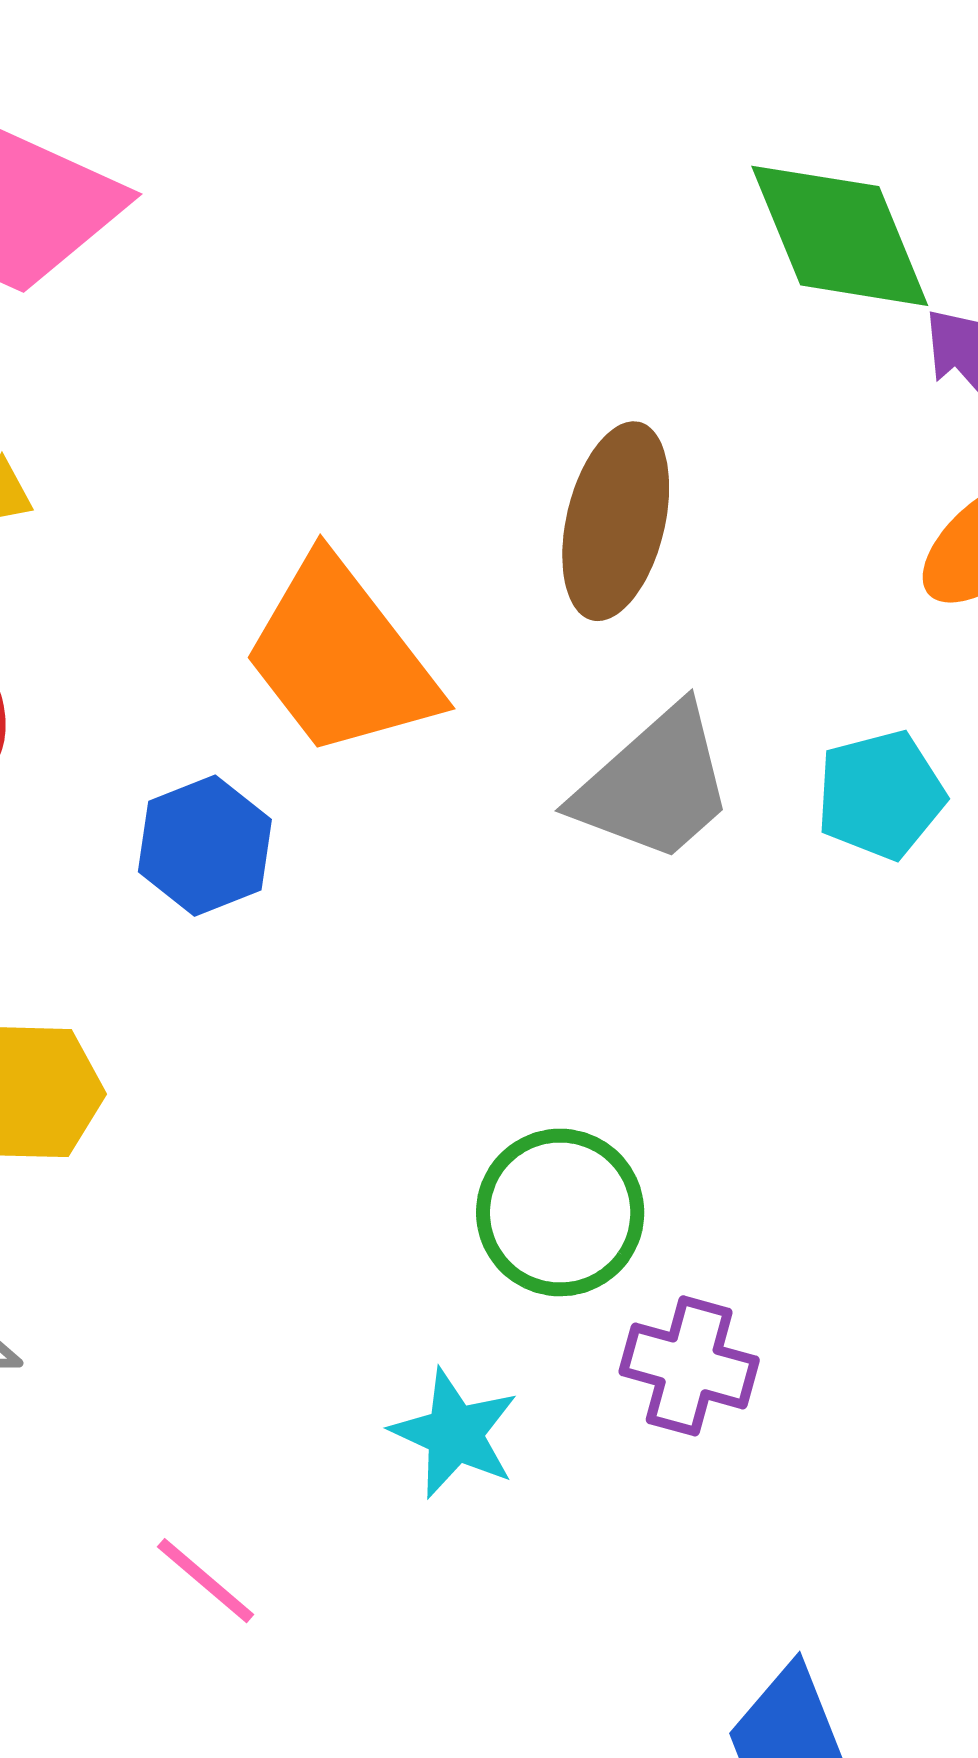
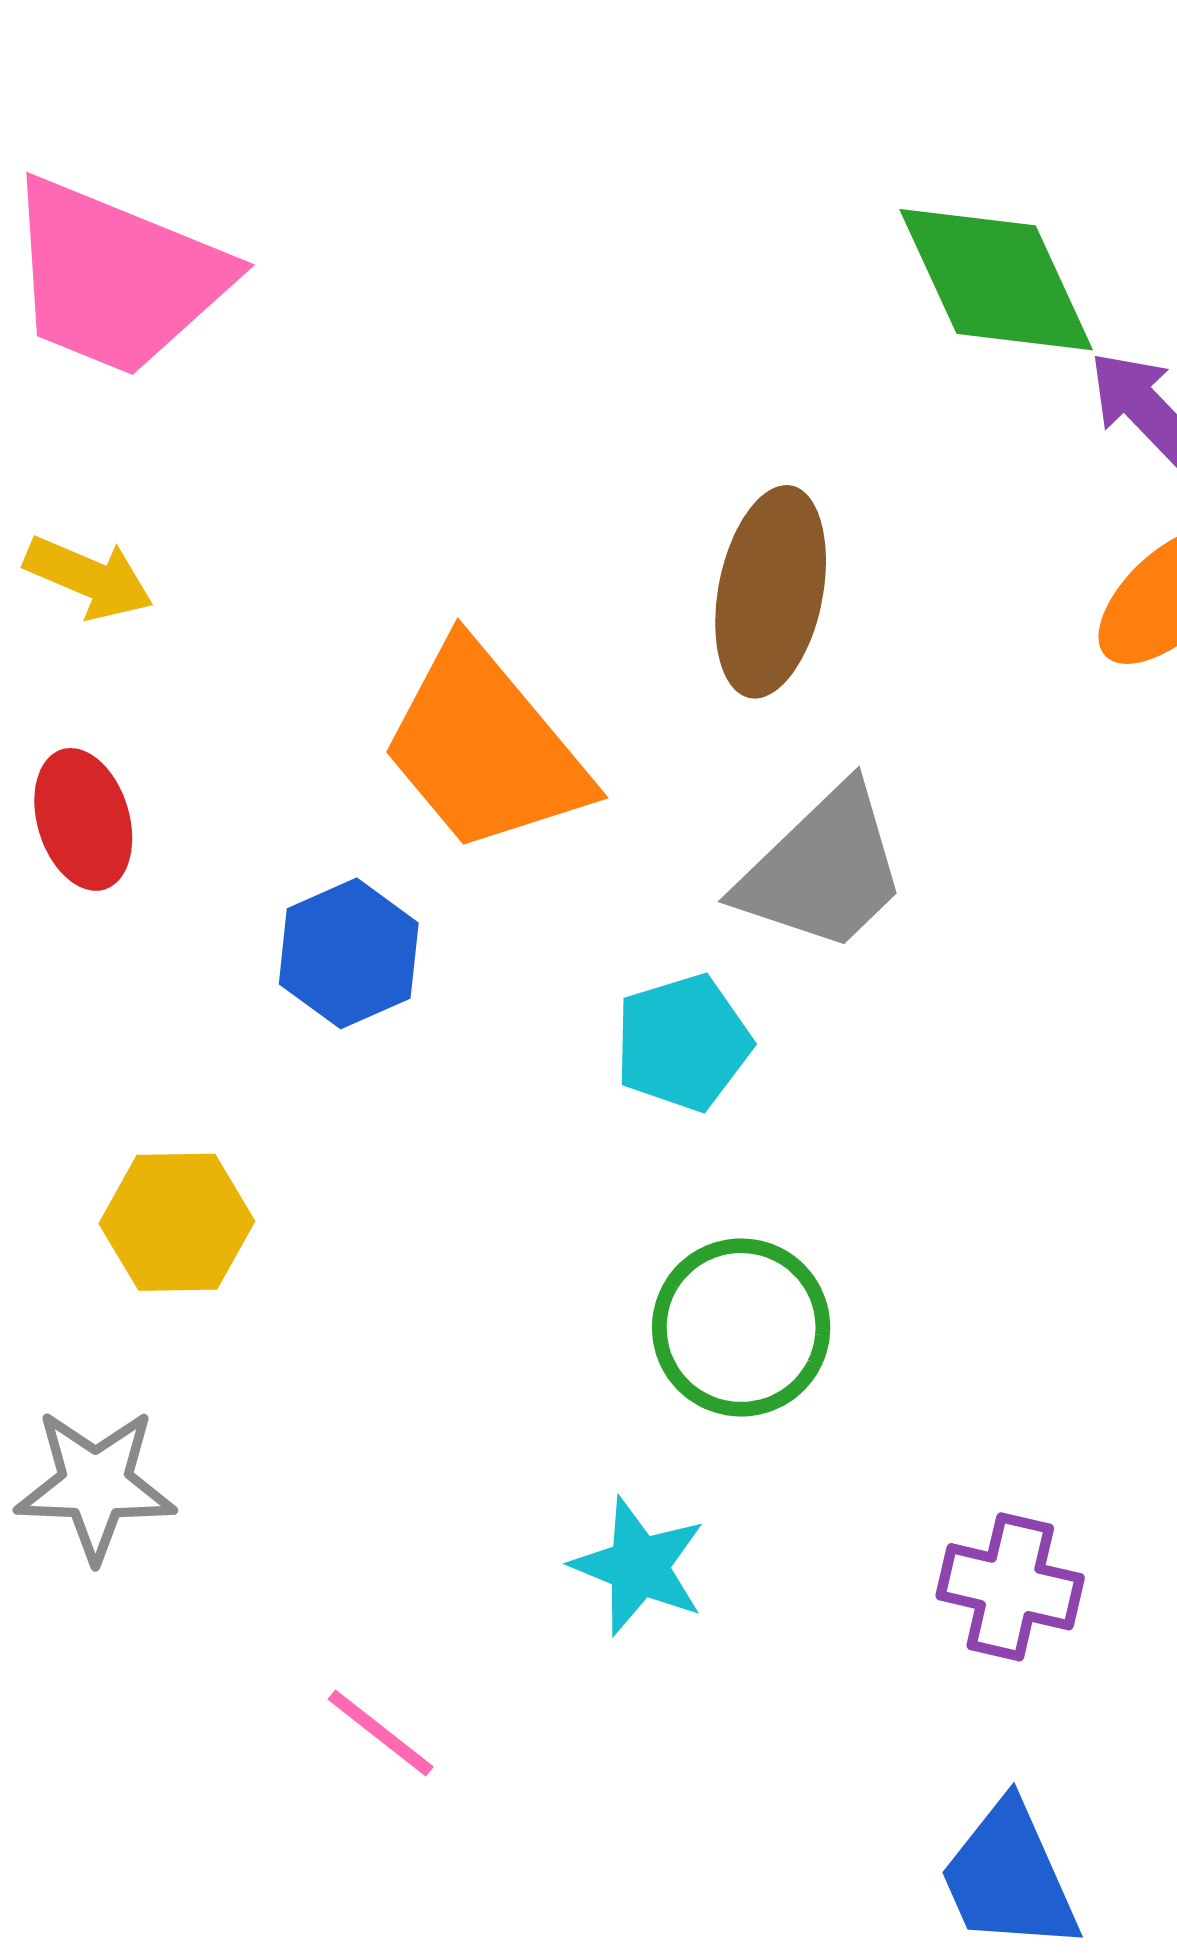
cyan pentagon: (881, 795) -> (683, 1043), moved
purple cross: (689, 1366) -> (1010, 1587), moved

